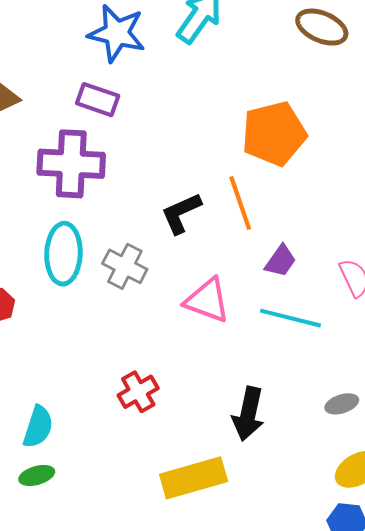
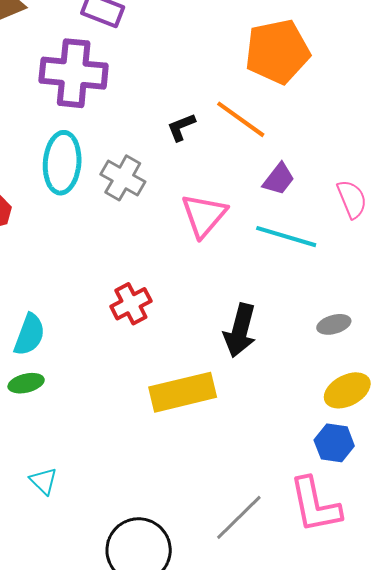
orange line: (240, 203) -> (241, 119), turned -38
black L-shape: (181, 213) -> (181, 127), size x0.7
pink triangle: (207, 300) -> (204, 215), turned 48

